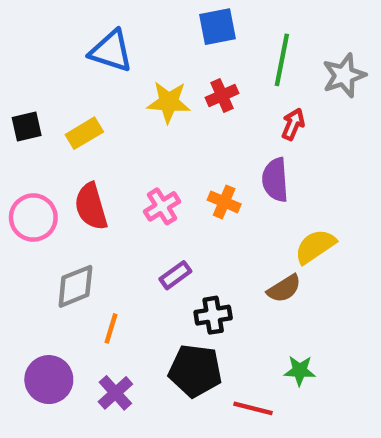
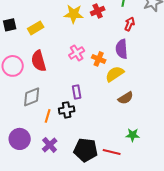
pink cross: (162, 206) -> (77, 53), moved
yellow semicircle: (315, 246) -> (115, 74), moved
purple rectangle: (175, 275) -> (77, 92), turned -64
black cross: (213, 315) -> (67, 110), moved
black pentagon: (195, 371) -> (86, 150), moved

